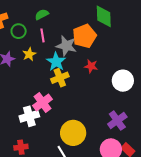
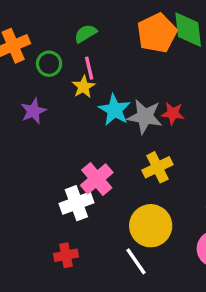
orange pentagon: (84, 36) -> (157, 33), moved
gray star: (66, 46) -> (145, 117), moved
yellow star: (29, 54) -> (83, 87), moved
yellow cross: (60, 78) -> (157, 167), moved

